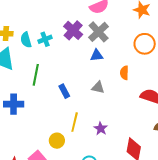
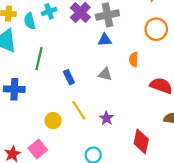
gray cross: (99, 32) -> (107, 15), turned 30
cyan cross: (45, 39) -> (49, 11), moved
yellow line: (75, 122) -> (79, 110), turned -48
yellow circle: (57, 141) -> (53, 121), moved

